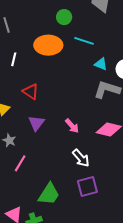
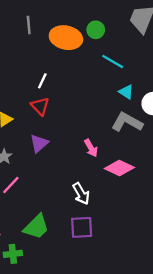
orange ellipse: (48, 45) -> (66, 38), moved
white line: (14, 59) -> (42, 81), moved
pink arrow: (72, 126) -> (91, 148), moved

